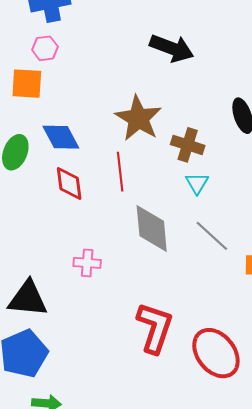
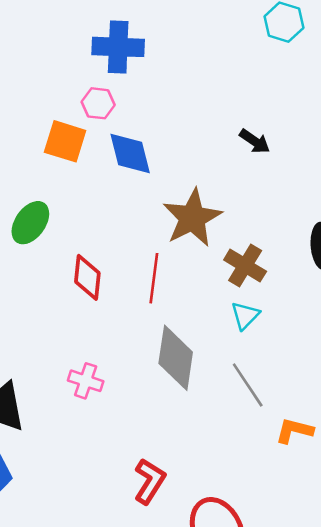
black arrow: (172, 48) -> (255, 141), size x0.6
blue diamond: (61, 137) -> (130, 154), moved
red L-shape: (155, 328) -> (150, 481), size x0.7

